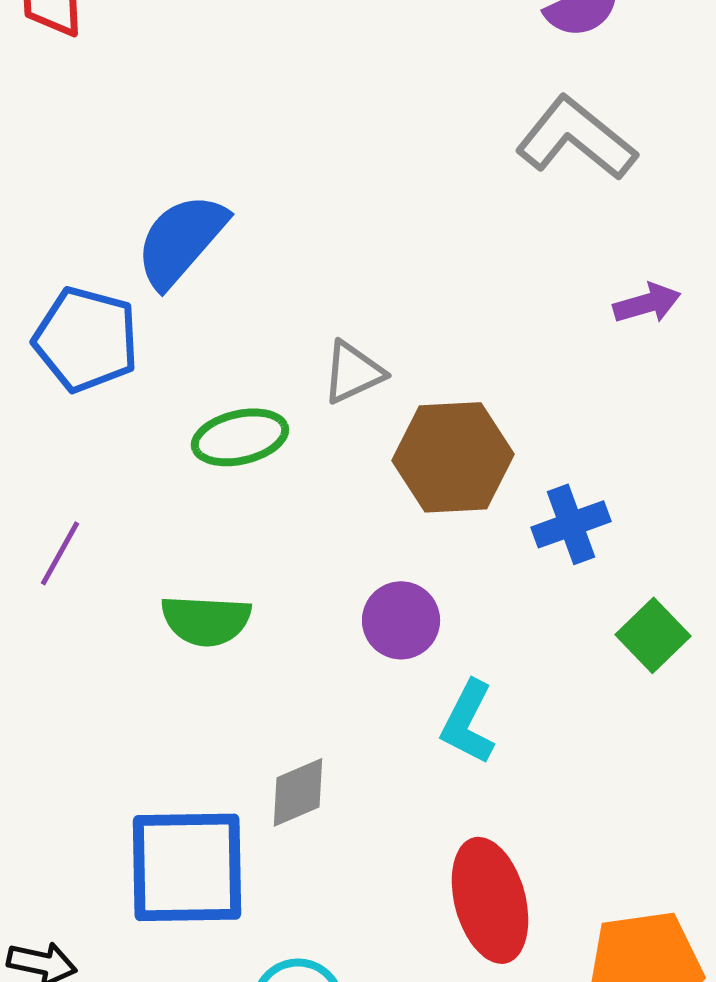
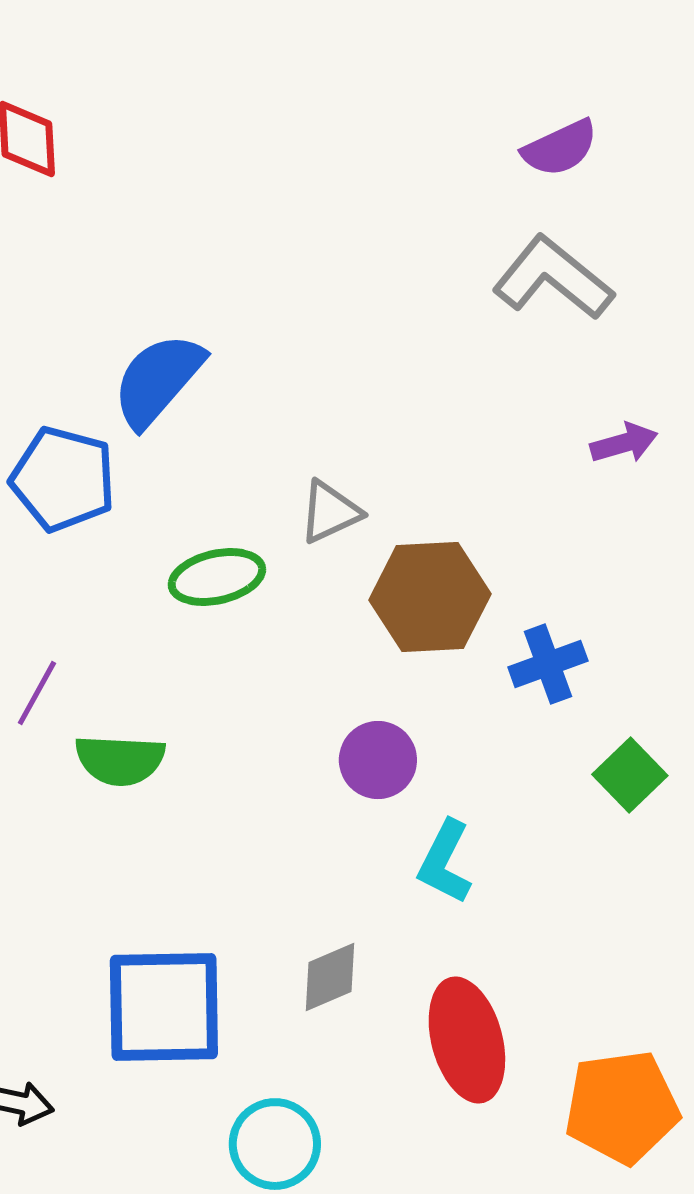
green semicircle: (206, 620) -> (120, 760), moved
gray diamond: (298, 792) -> (330, 977), moved

